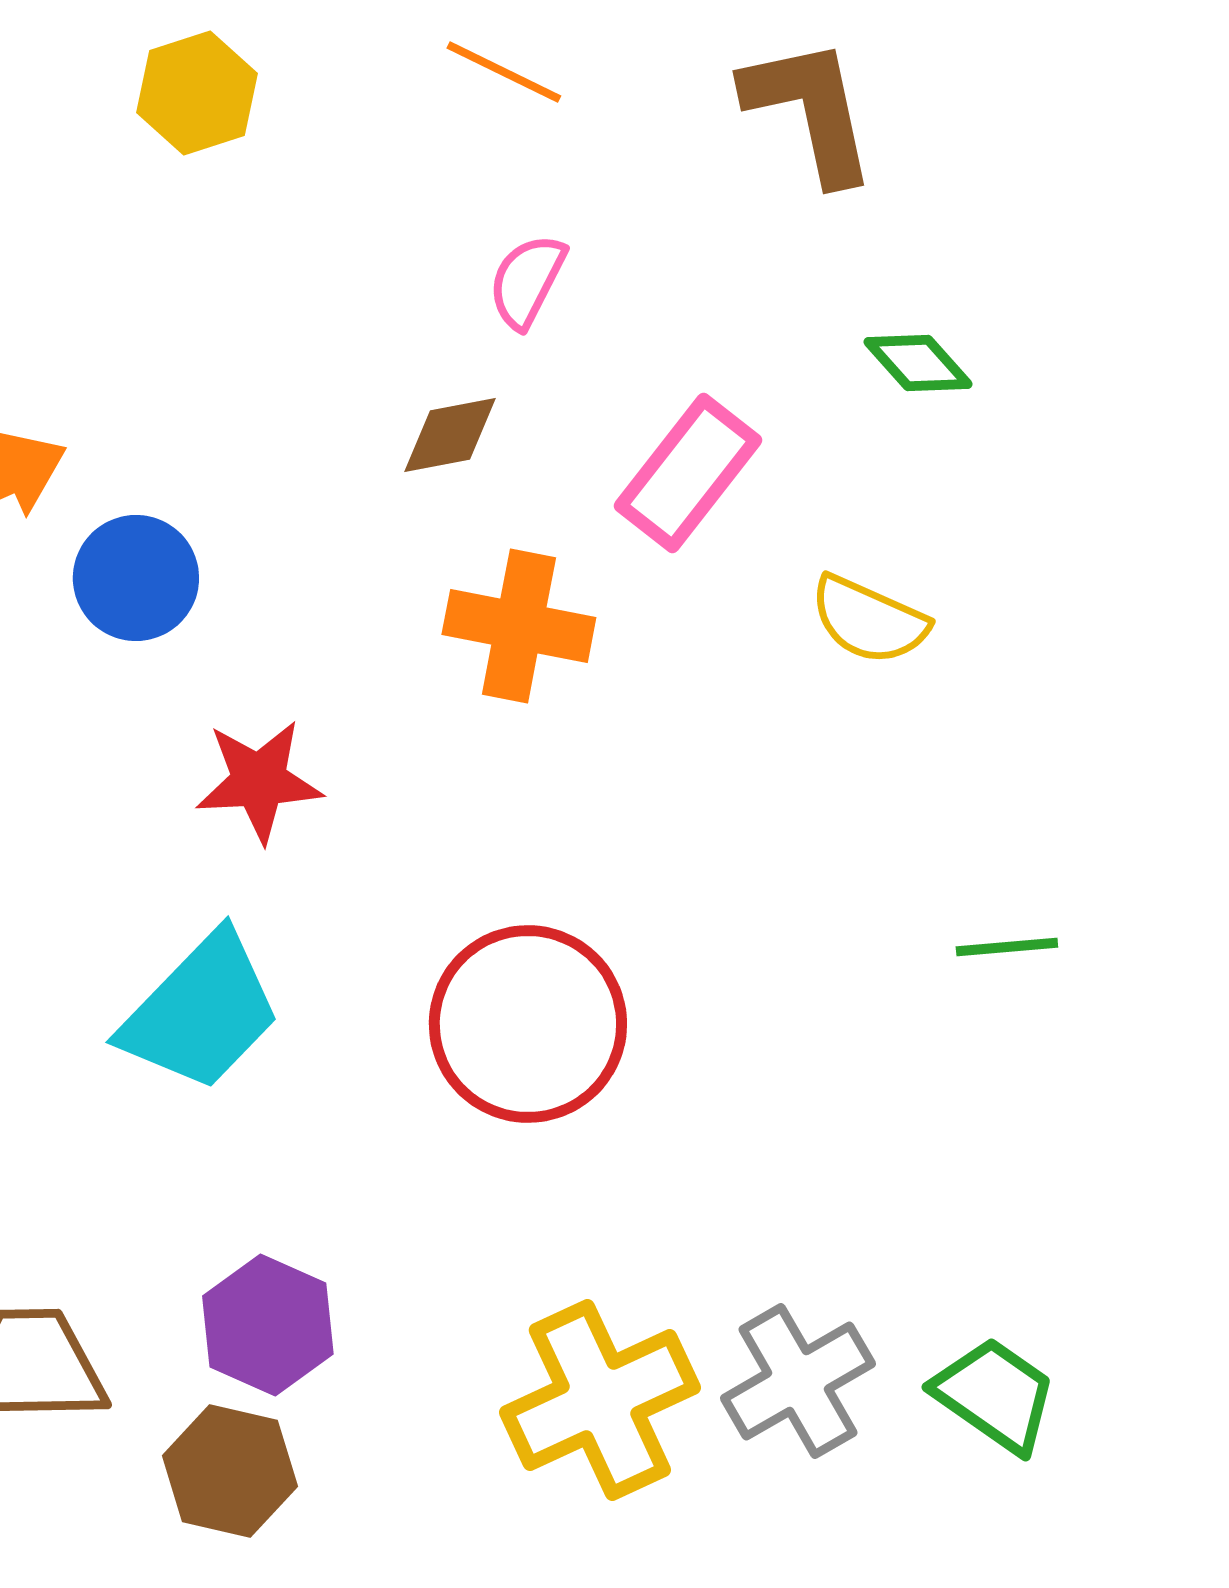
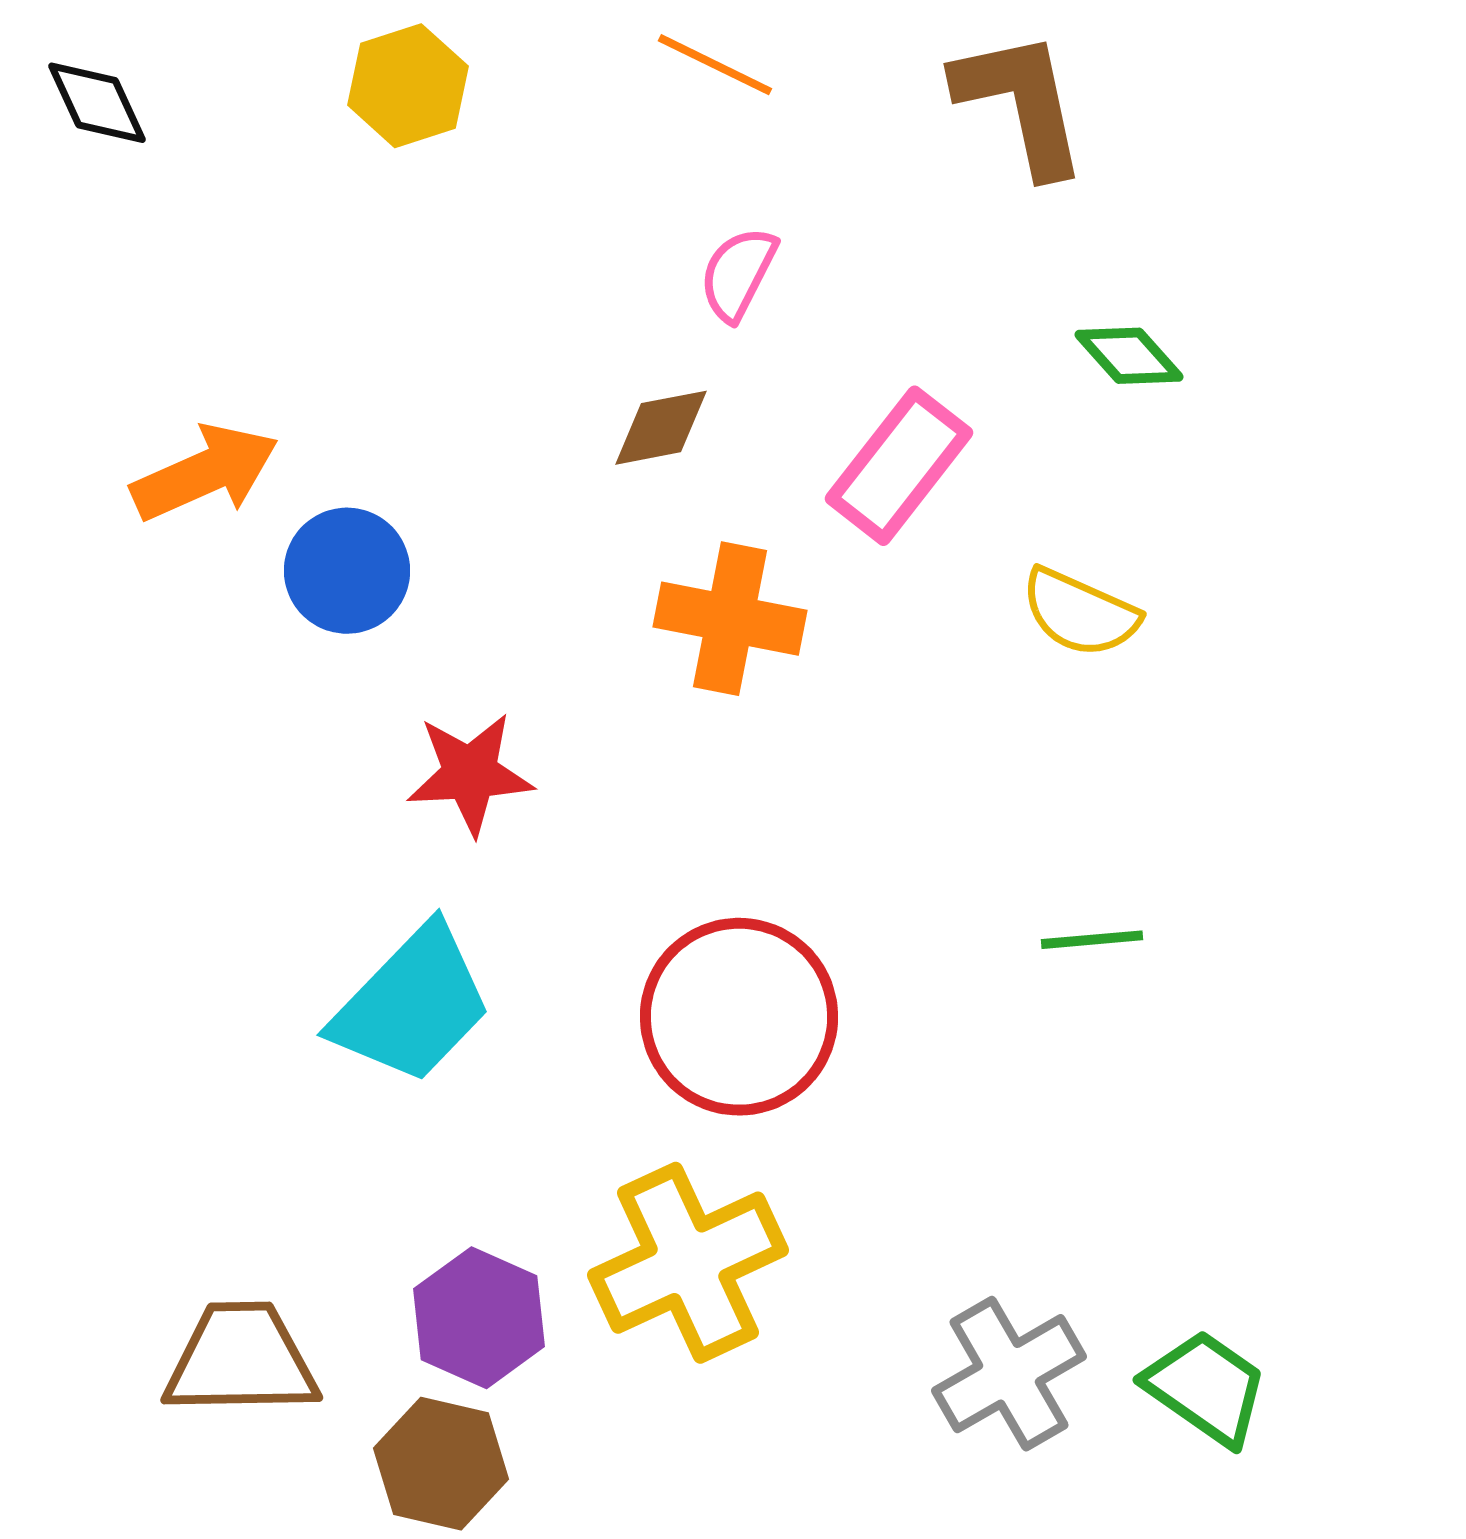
green line: (1007, 947) -> (1092, 940), moved
yellow cross: (600, 1400) -> (688, 1263), moved

